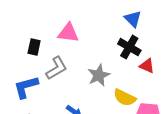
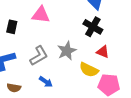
red triangle: (147, 66) -> (103, 52), moved
gray L-shape: (56, 68) -> (39, 56), moved

